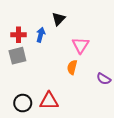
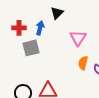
gray square: (17, 56) -> (31, 48), moved
orange semicircle: (72, 67) -> (83, 63), moved

